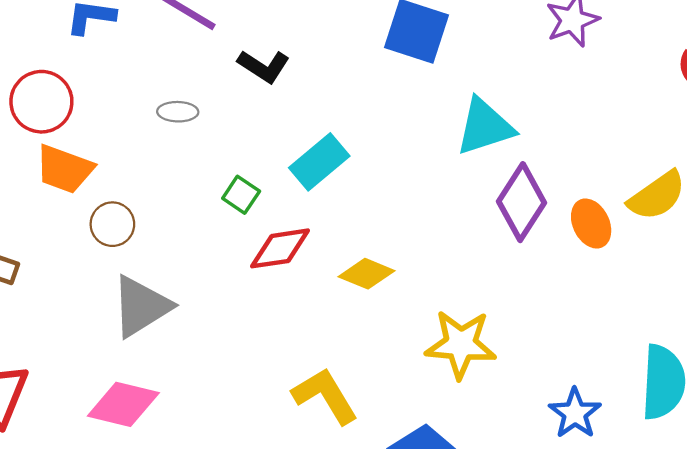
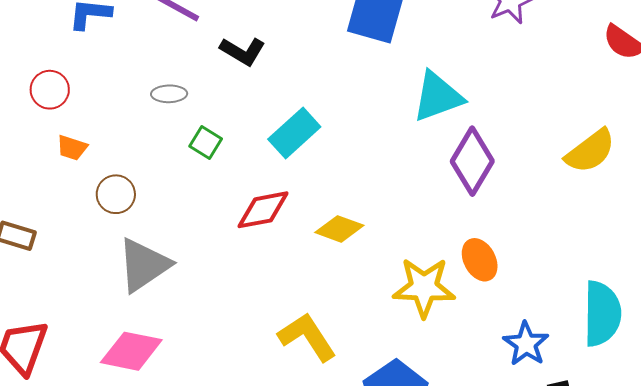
red circle: (41, 102) -> (50, 90), size x0.7
orange trapezoid: (64, 169) -> (72, 148), size x0.6
green square: (241, 195) -> (206, 143), moved
orange ellipse: (591, 224) -> (480, 260), moved

